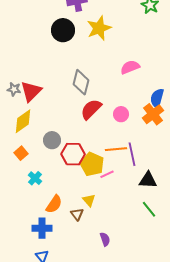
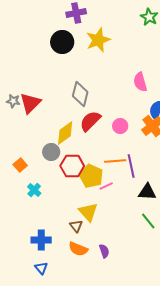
pink semicircle: (130, 67) -> (140, 82), moved, turned -84
yellow diamond: (23, 121) -> (65, 133), moved
yellow triangle: (89, 200) -> (88, 212), size x1.5
orange semicircle: (54, 204) -> (78, 249), moved, turned 78

